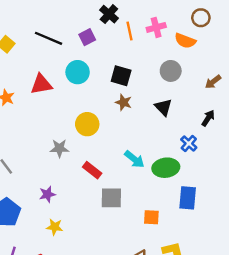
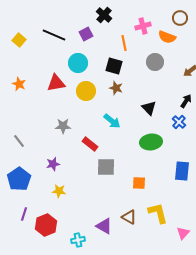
orange line: (130, 31) -> (124, 43), moved
red triangle: (41, 84) -> (56, 83), moved
black triangle: (163, 107) -> (149, 108), moved
yellow circle: (87, 124) -> (86, 91), moved
blue cross: (189, 143) -> (179, 122), moved
cyan arrow: (134, 159) -> (112, 121), moved
blue rectangle: (188, 198) -> (182, 171), moved

